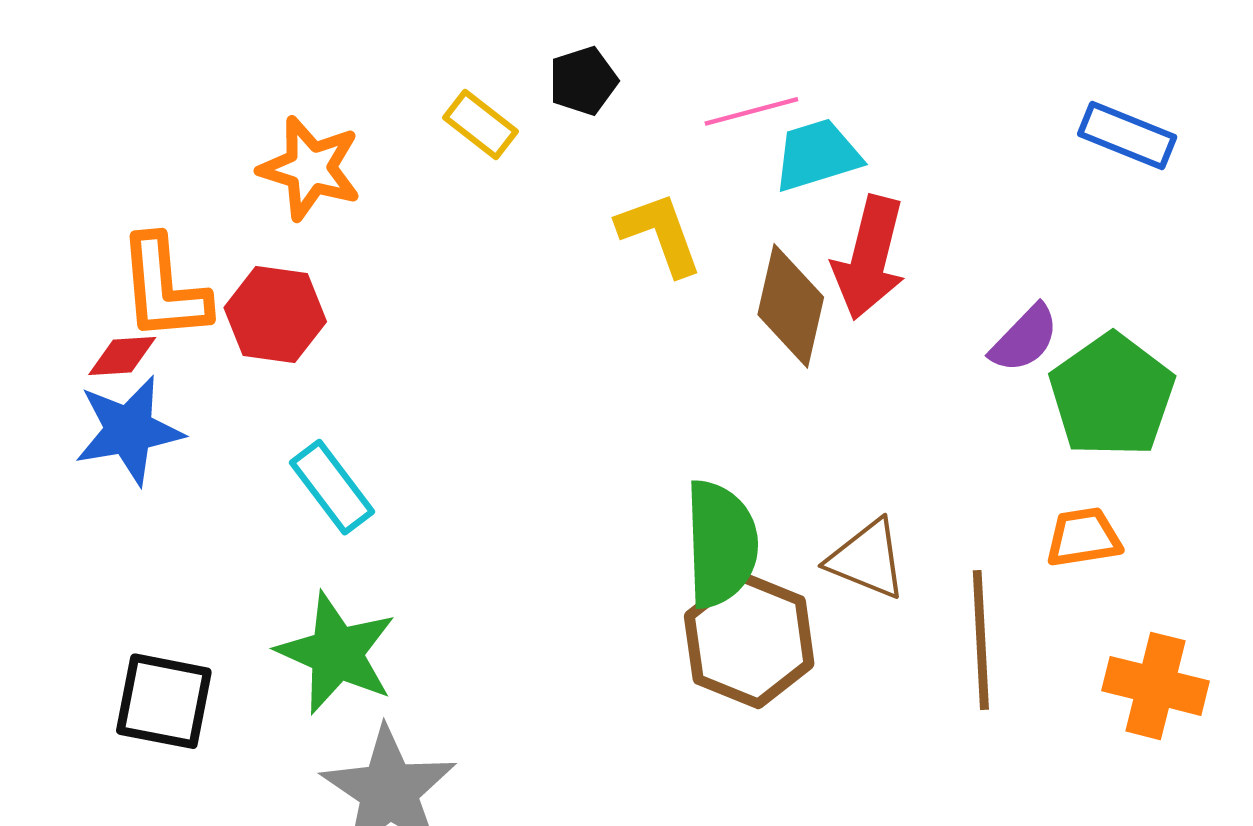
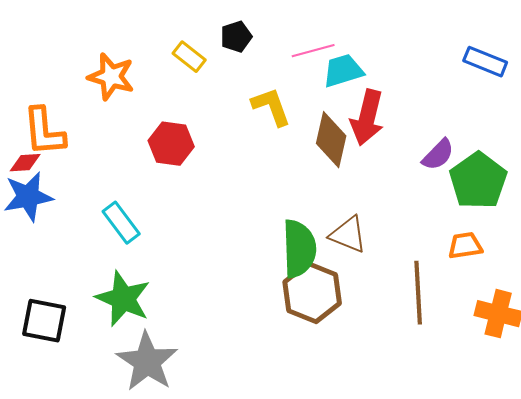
red hexagon: (275, 315) -> (171, 144), moved
brown triangle: (867, 559) -> (348, 235), moved

